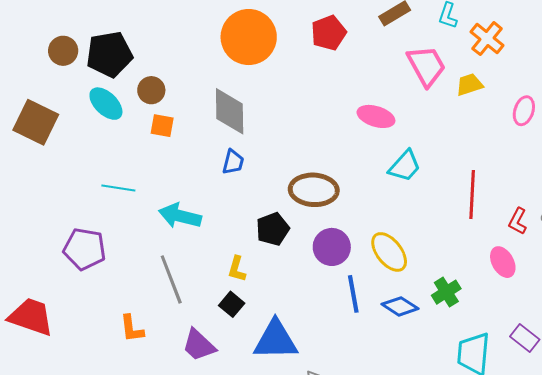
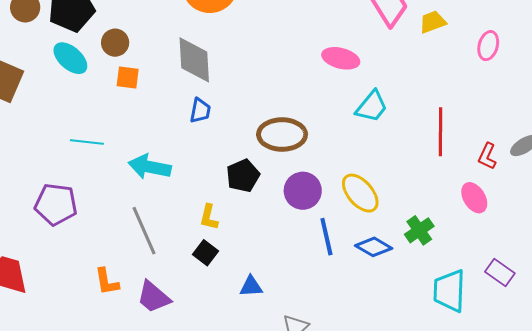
blue triangle: (276, 340) -> (251, 286), size x0.5
purple trapezoid: (199, 345) -> (154, 297), moved

